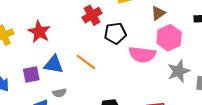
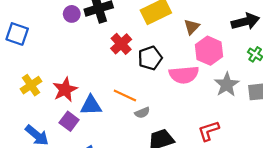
red star: (39, 32) -> (65, 90), moved, turned 30
purple square: (31, 74) -> (69, 121), turned -30
gray semicircle: (59, 93) -> (142, 113), moved

